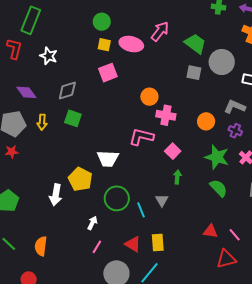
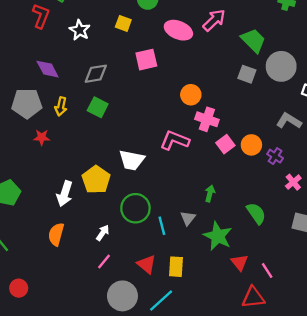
yellow square: (104, 45) -> (123, 23), moved
orange circle: (206, 121) -> (251, 145), moved
purple cross: (235, 131) -> (275, 156), moved
pink square: (173, 151) -> (225, 144), moved
red star: (12, 152) -> (42, 137), moved
green star: (217, 157) -> (218, 236), moved
red triangle: (211, 231) -> (240, 262), turned 35
orange semicircle: (41, 246) -> (56, 234), moved

